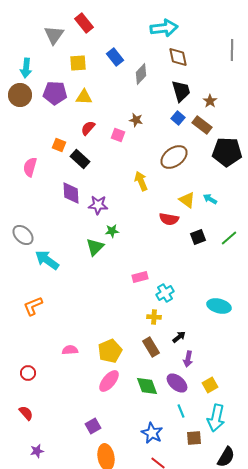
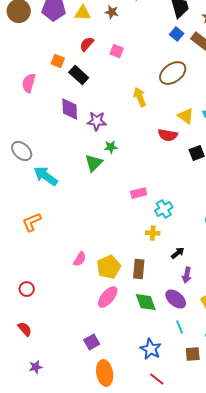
brown star: (136, 120) -> (112, 12), moved
brown rectangle: (151, 347) -> (139, 269), moved, turned 36
pink semicircle: (70, 350) -> (80, 259), moved, turned 126

